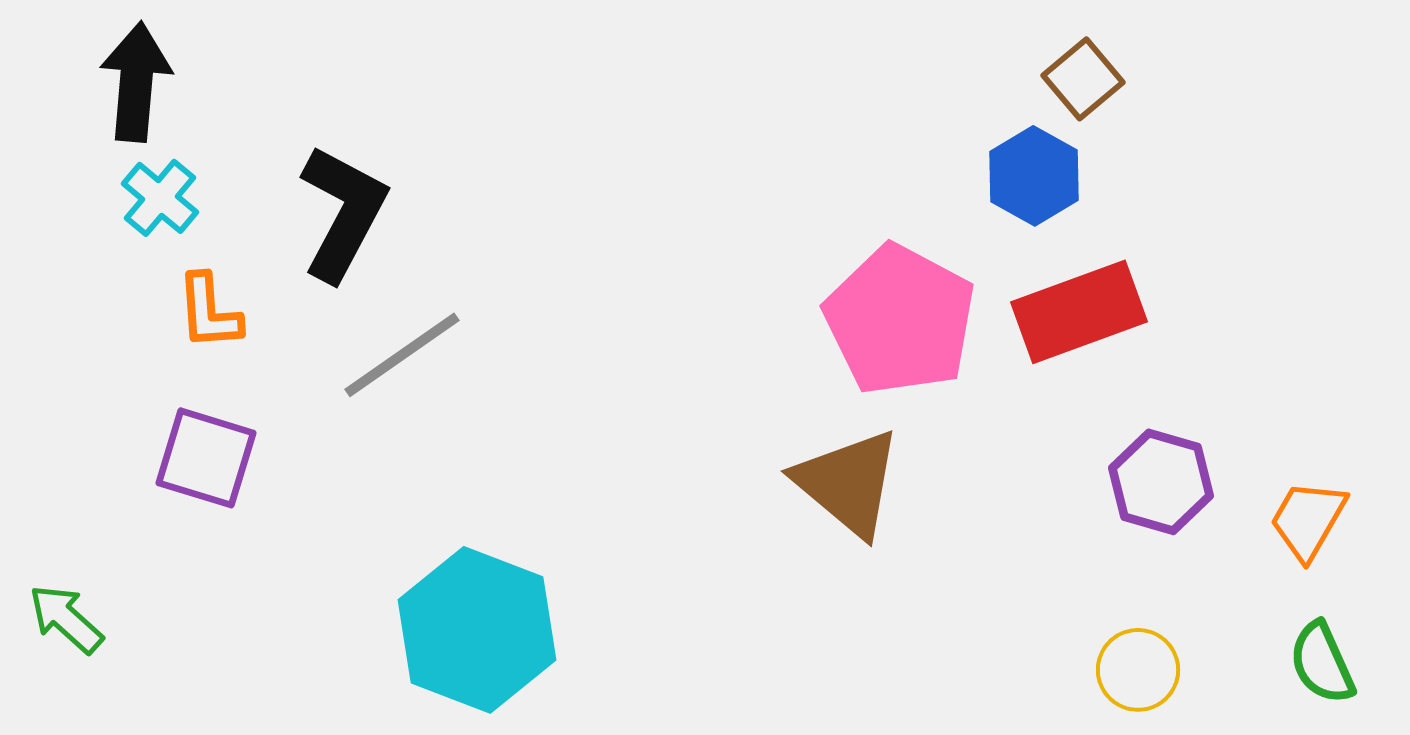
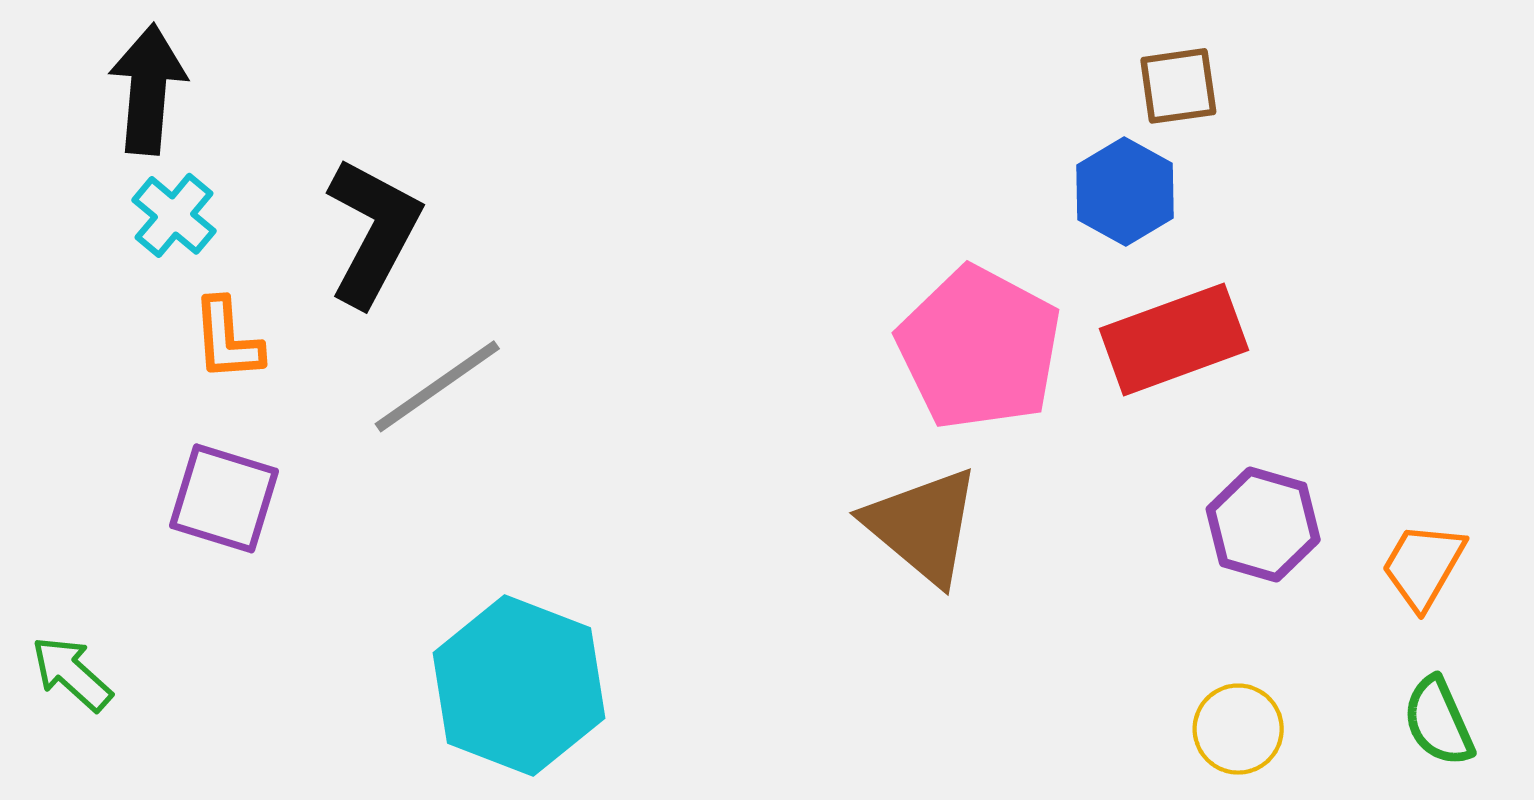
brown square: (1083, 79) -> (1178, 86), turned 32

